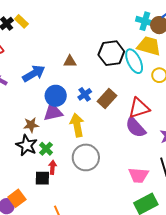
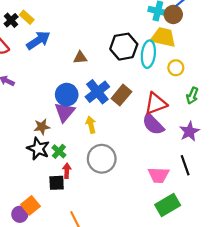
cyan ellipse: (134, 61) -> (148, 54), turned 35
blue arrow: (34, 73) -> (38, 40), moved
blue cross: (85, 94) -> (97, 92), size x1.6
purple triangle: (53, 112) -> (65, 112), turned -35
yellow arrow: (77, 125) -> (91, 125), size x0.7

